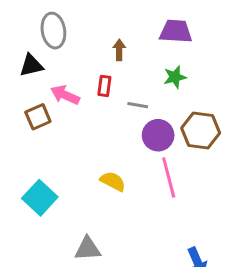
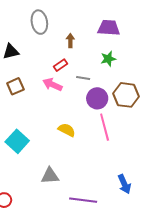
gray ellipse: (53, 31) -> (39, 22), moved
red rectangle: (104, 86) -> (61, 65), turned 48
pink arrow: (65, 95) -> (52, 85), moved

